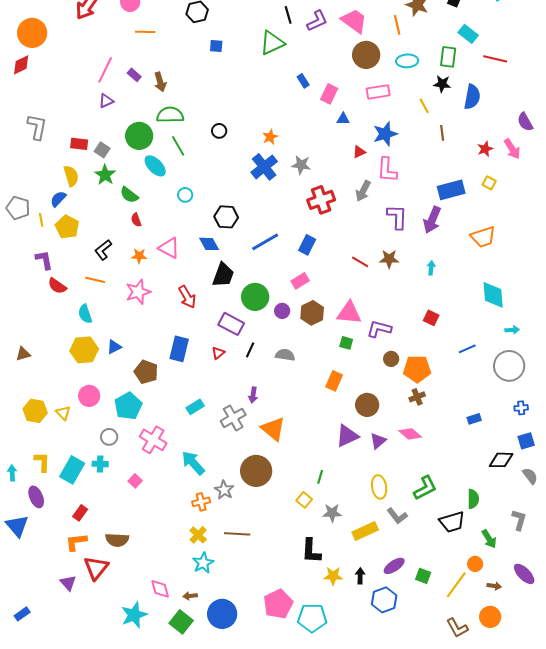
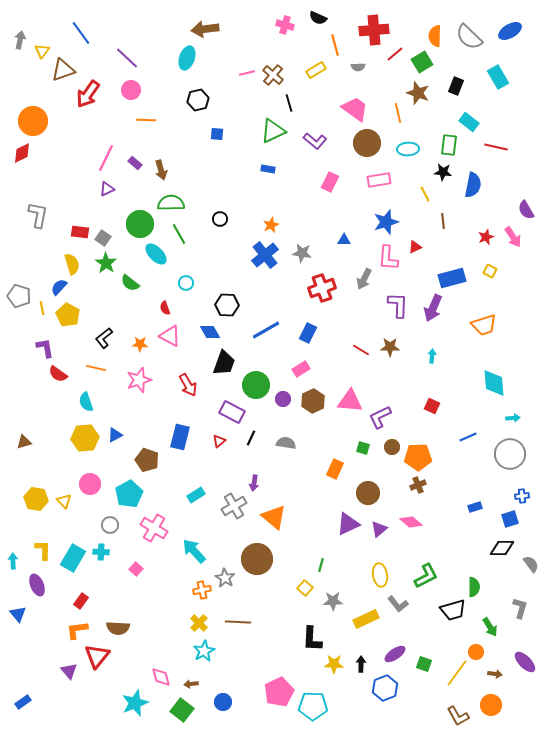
purple L-shape: (317, 21) -> (315, 141), moved, turned 65
blue rectangle: (303, 81) -> (268, 169), moved, turned -48
blue triangle: (343, 119) -> (344, 240), moved
red triangle: (359, 152) -> (415, 247), moved
red semicircle: (136, 220) -> (165, 308), moved
purple L-shape: (379, 329) -> (380, 417), turned -40
green square: (346, 343) -> (363, 448), moved
blue square: (526, 441) -> (510, 519), moved
blue triangle: (17, 526) -> (18, 614), size x0.7
blue circle: (222, 614) -> (223, 702), size x0.6

